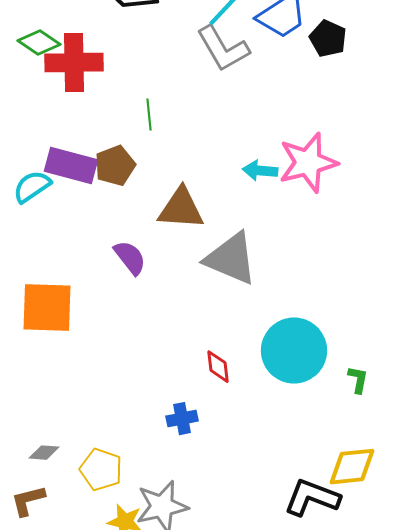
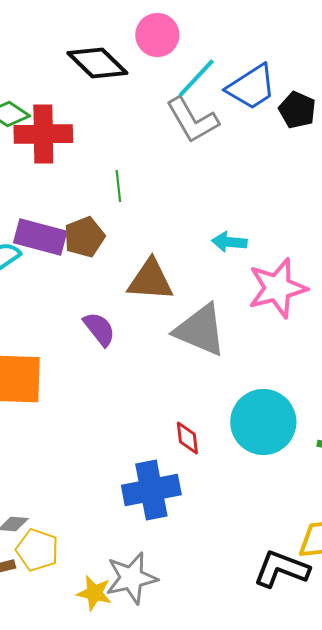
pink star: (308, 163) -> (277, 288), moved
blue cross: (182, 419) -> (151, 490), size x1.8
yellow pentagon: (101, 470) -> (37, 550), moved

